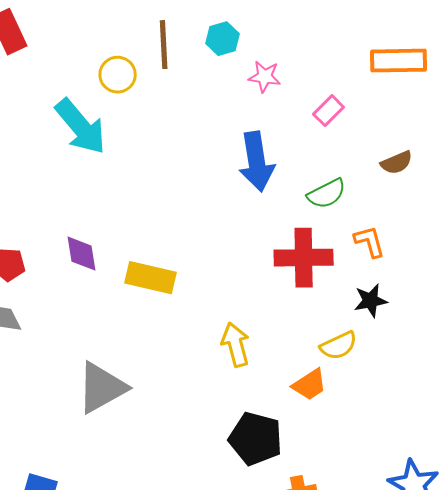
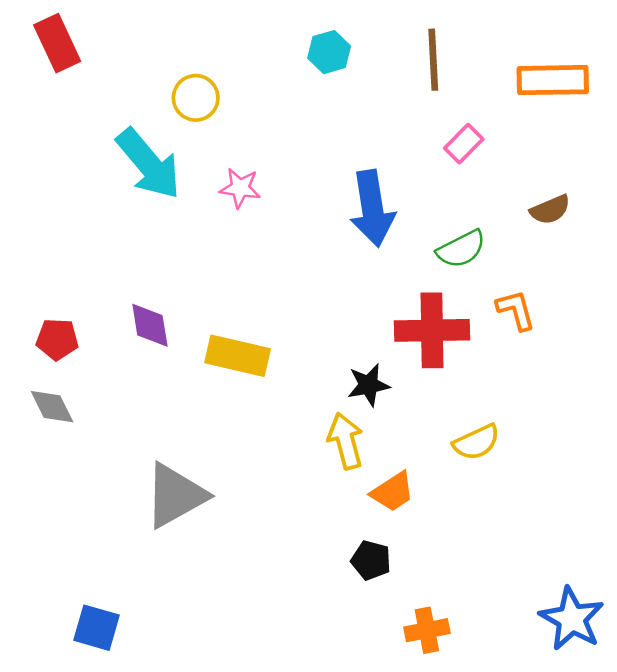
brown line: (164, 45) -> (433, 60), moved
pink star: (265, 77) -> (240, 188), moved
black star: (371, 301) -> (368, 385), moved
orange trapezoid: (310, 385) -> (393, 492), moved
black pentagon: (256, 439) -> (371, 560), size x0.6

